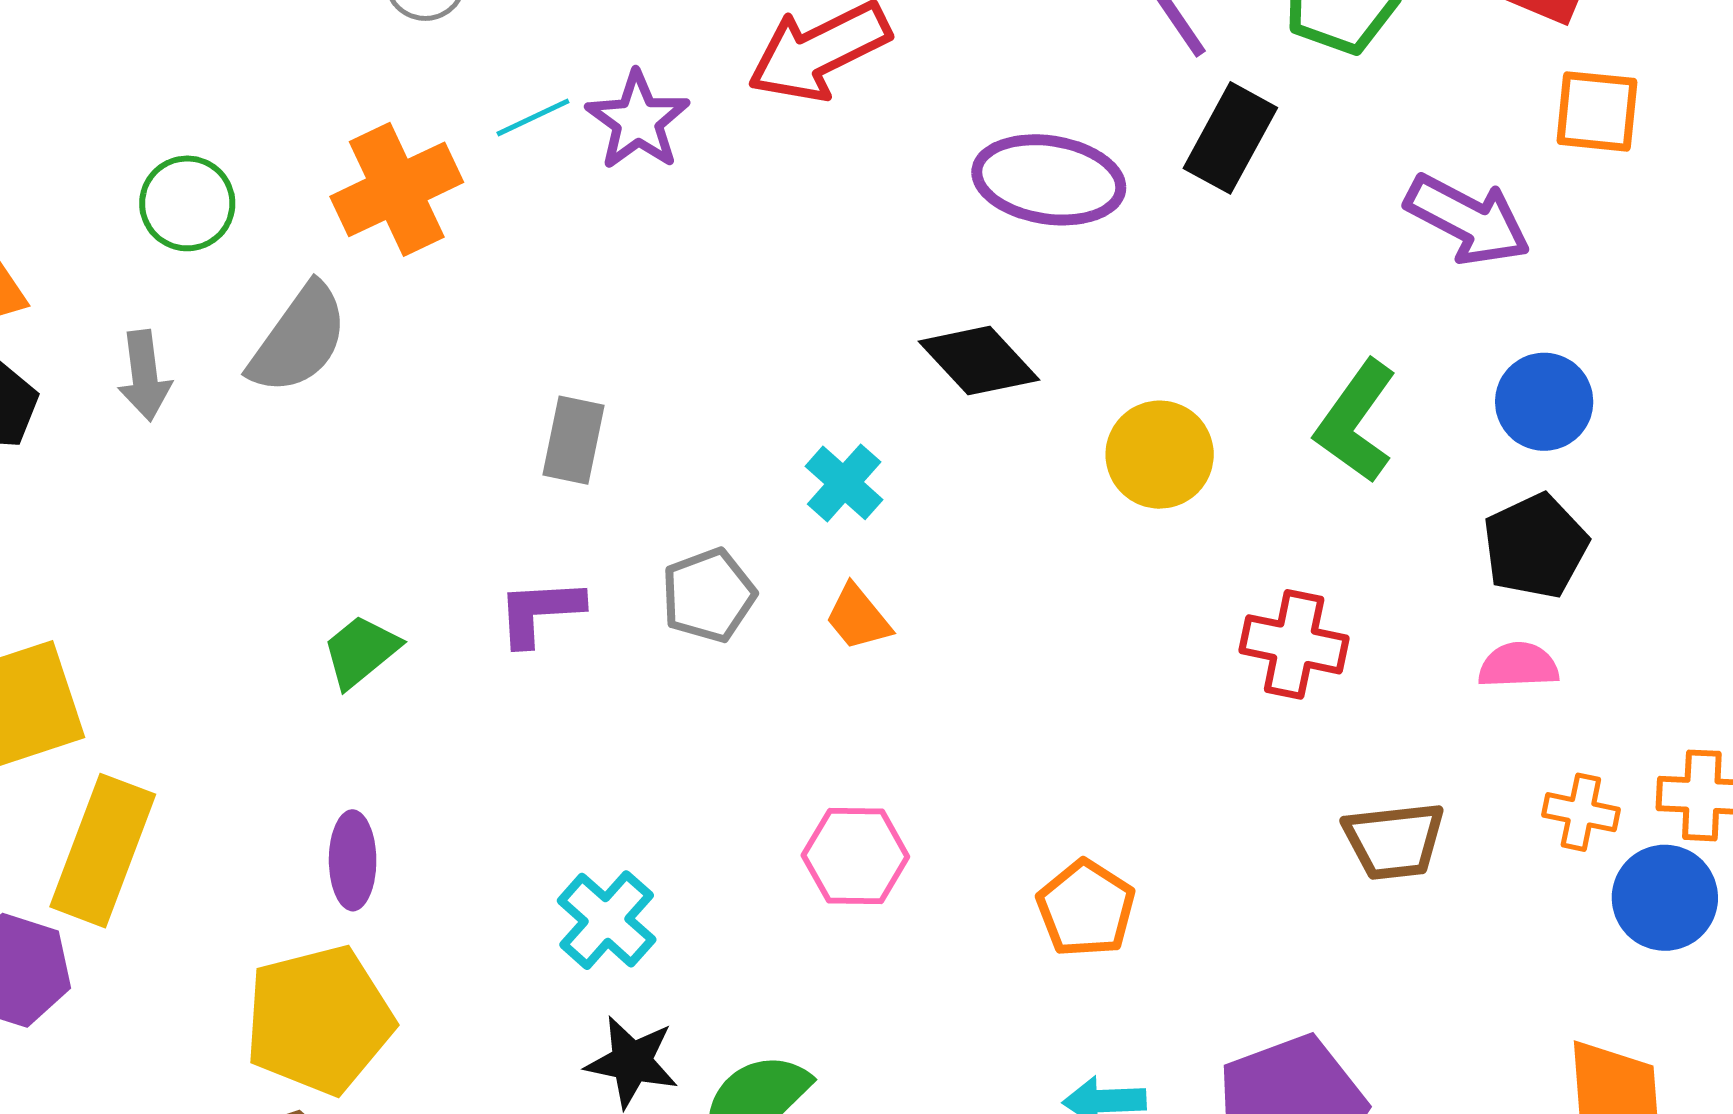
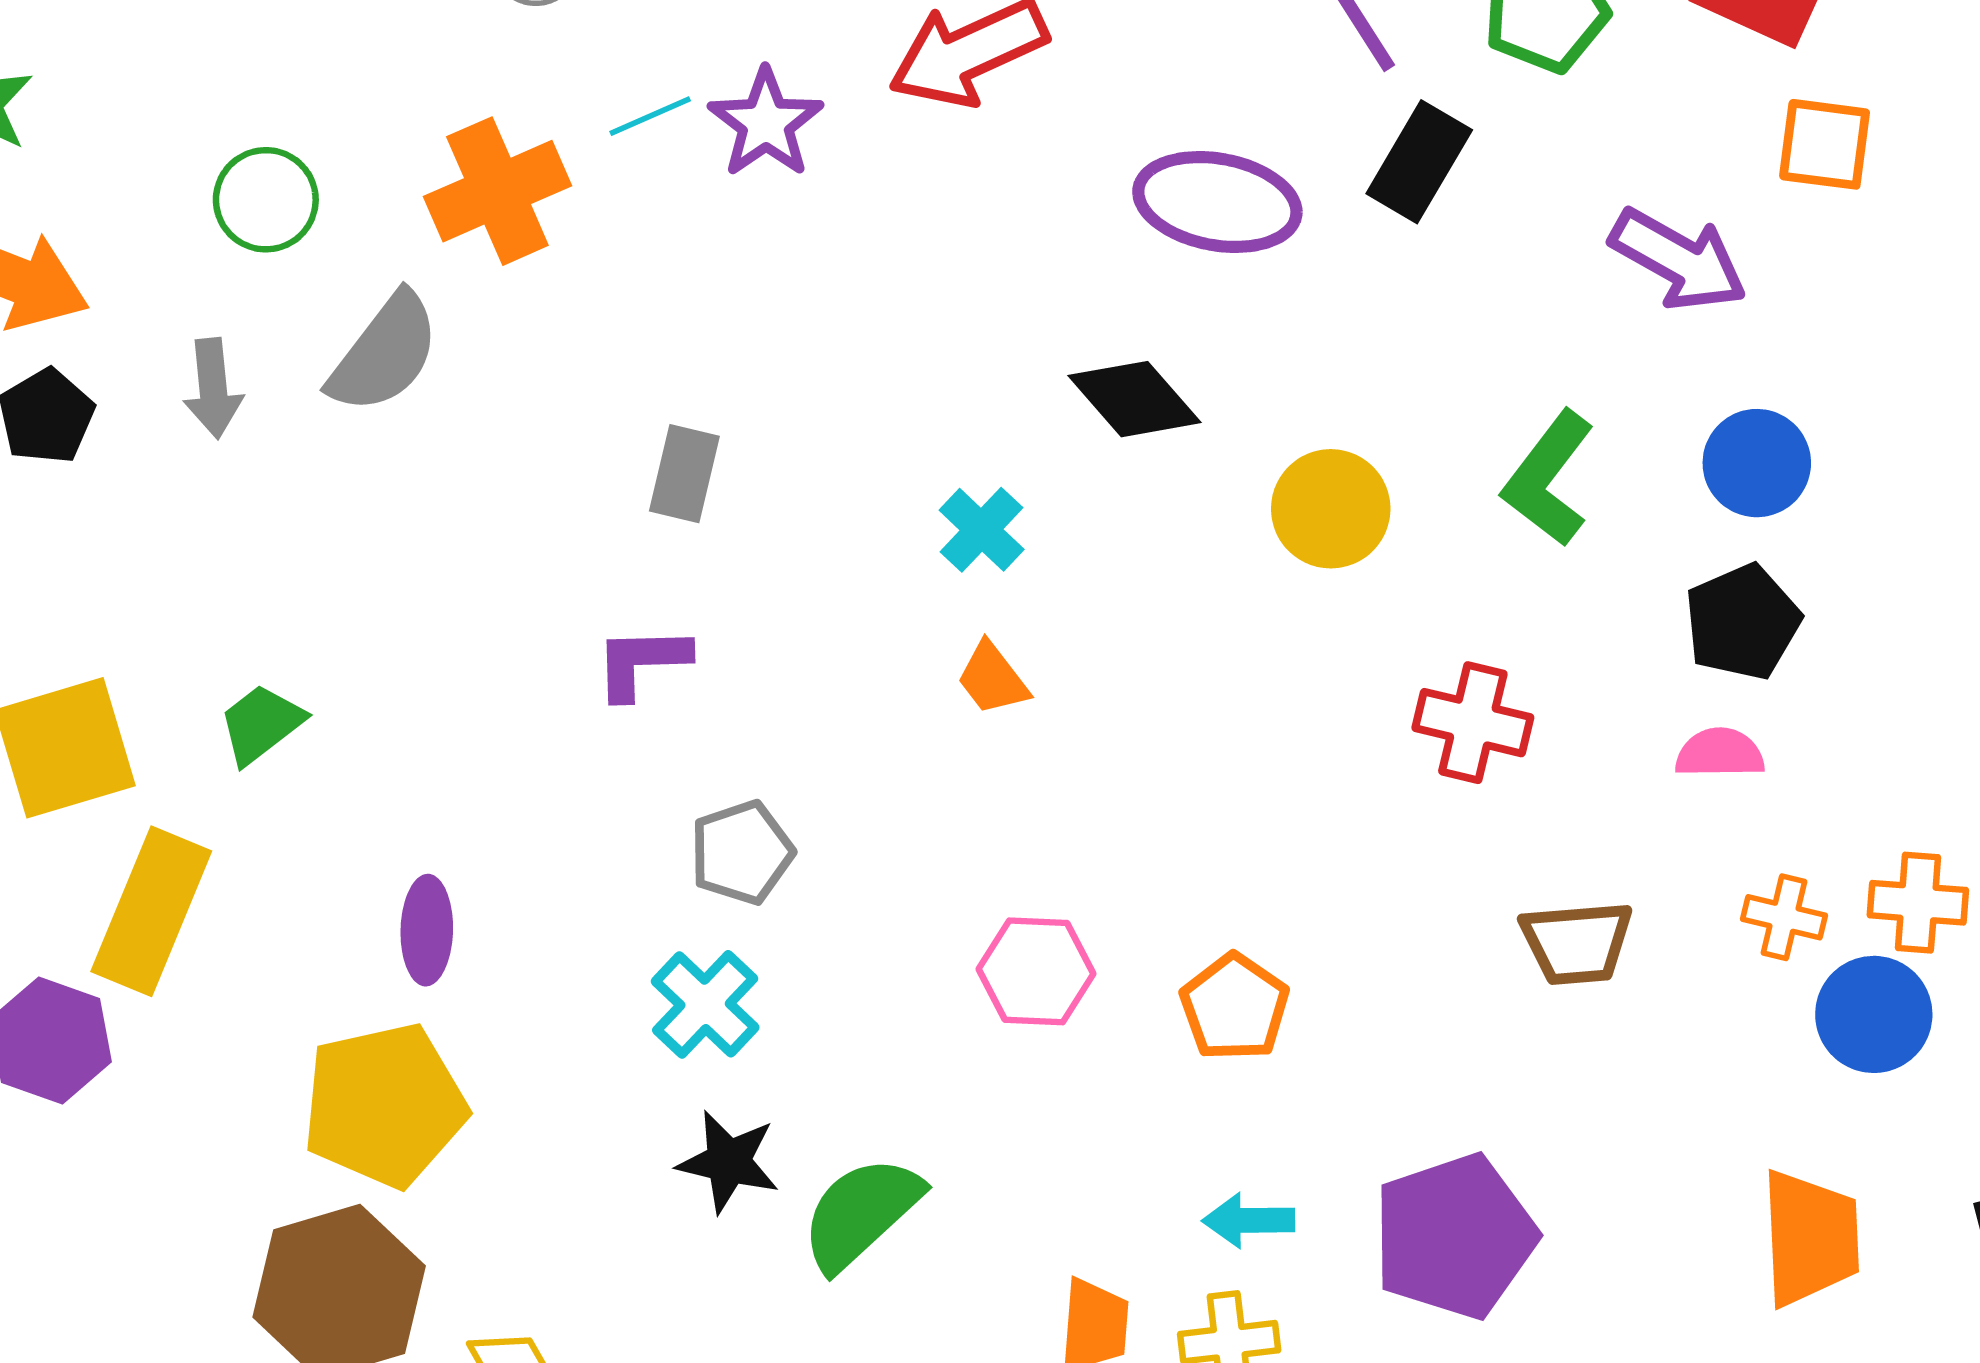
gray pentagon: (708, 595) -> (742, 852), moved
green trapezoid: (361, 651) -> (261, 724), moved
pink hexagon: (855, 856) -> (1036, 971), moved

